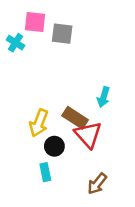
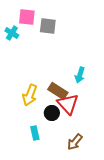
black circle: (54, 146) -> (52, 113), moved

